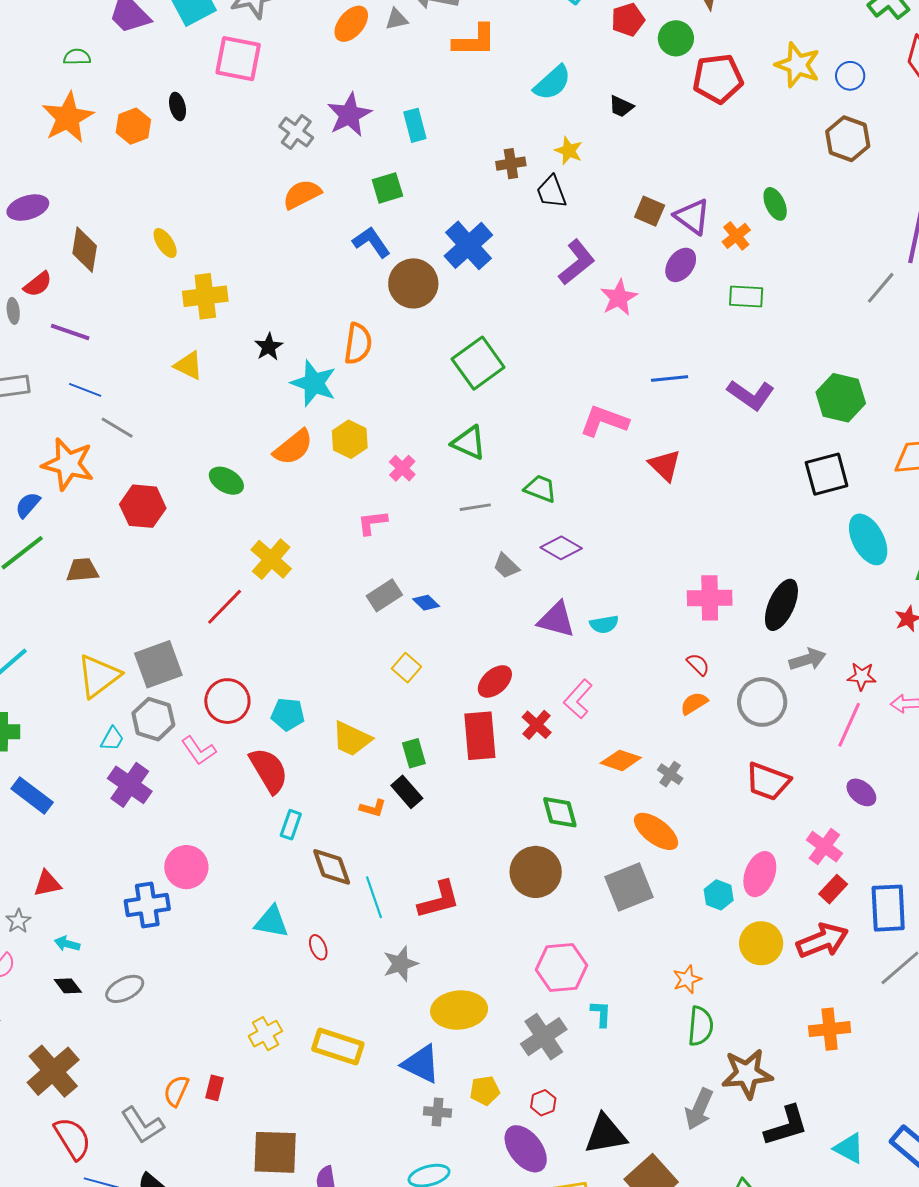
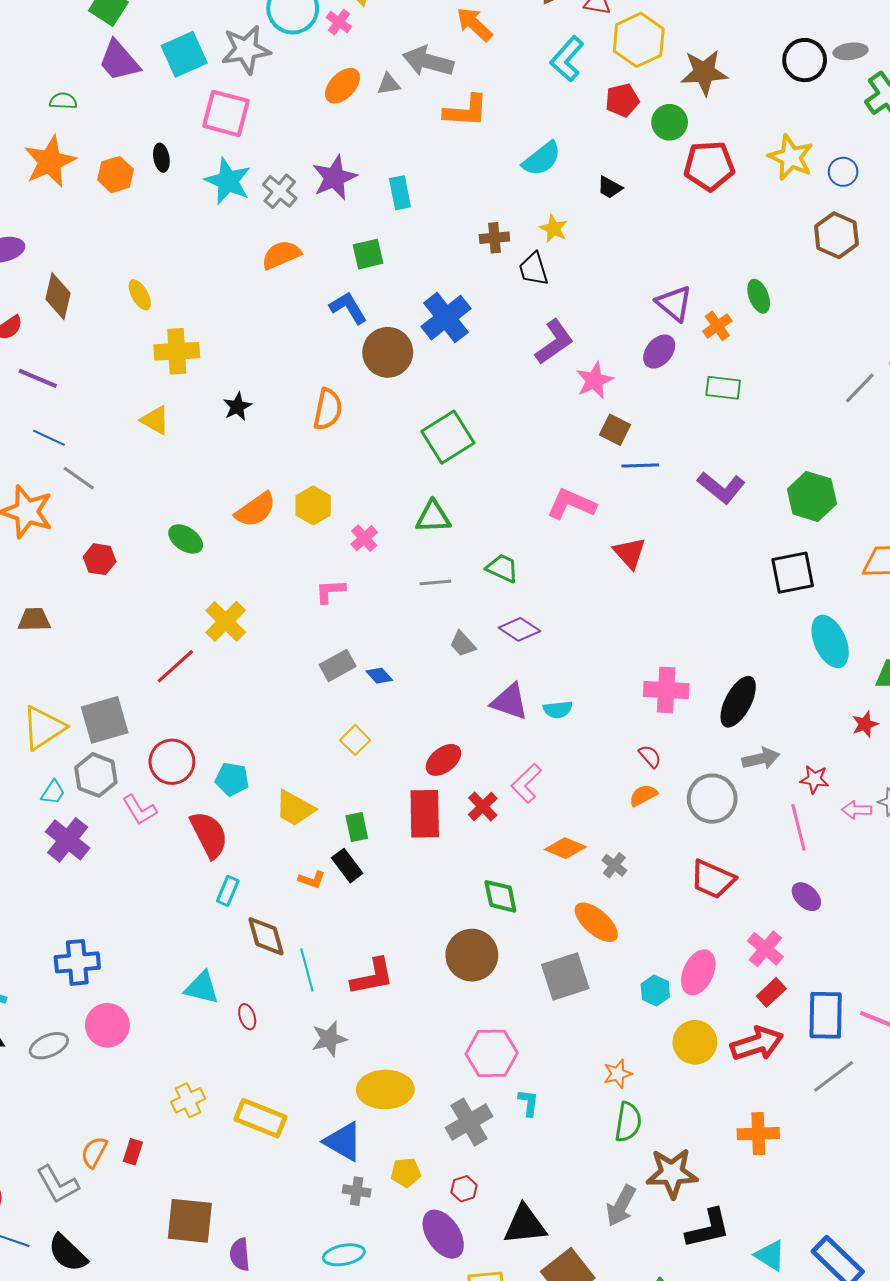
brown square: (650, 211) -> (615, 430), moved
cyan star: (314, 383) -> (228, 181), moved
green triangle: (469, 443) -> (433, 517), turned -30
red hexagon: (143, 506) -> (100, 559), size x0.7
pink line: (849, 725) -> (798, 827), turned -42
pink circle: (186, 867) -> (107, 1025), moved

